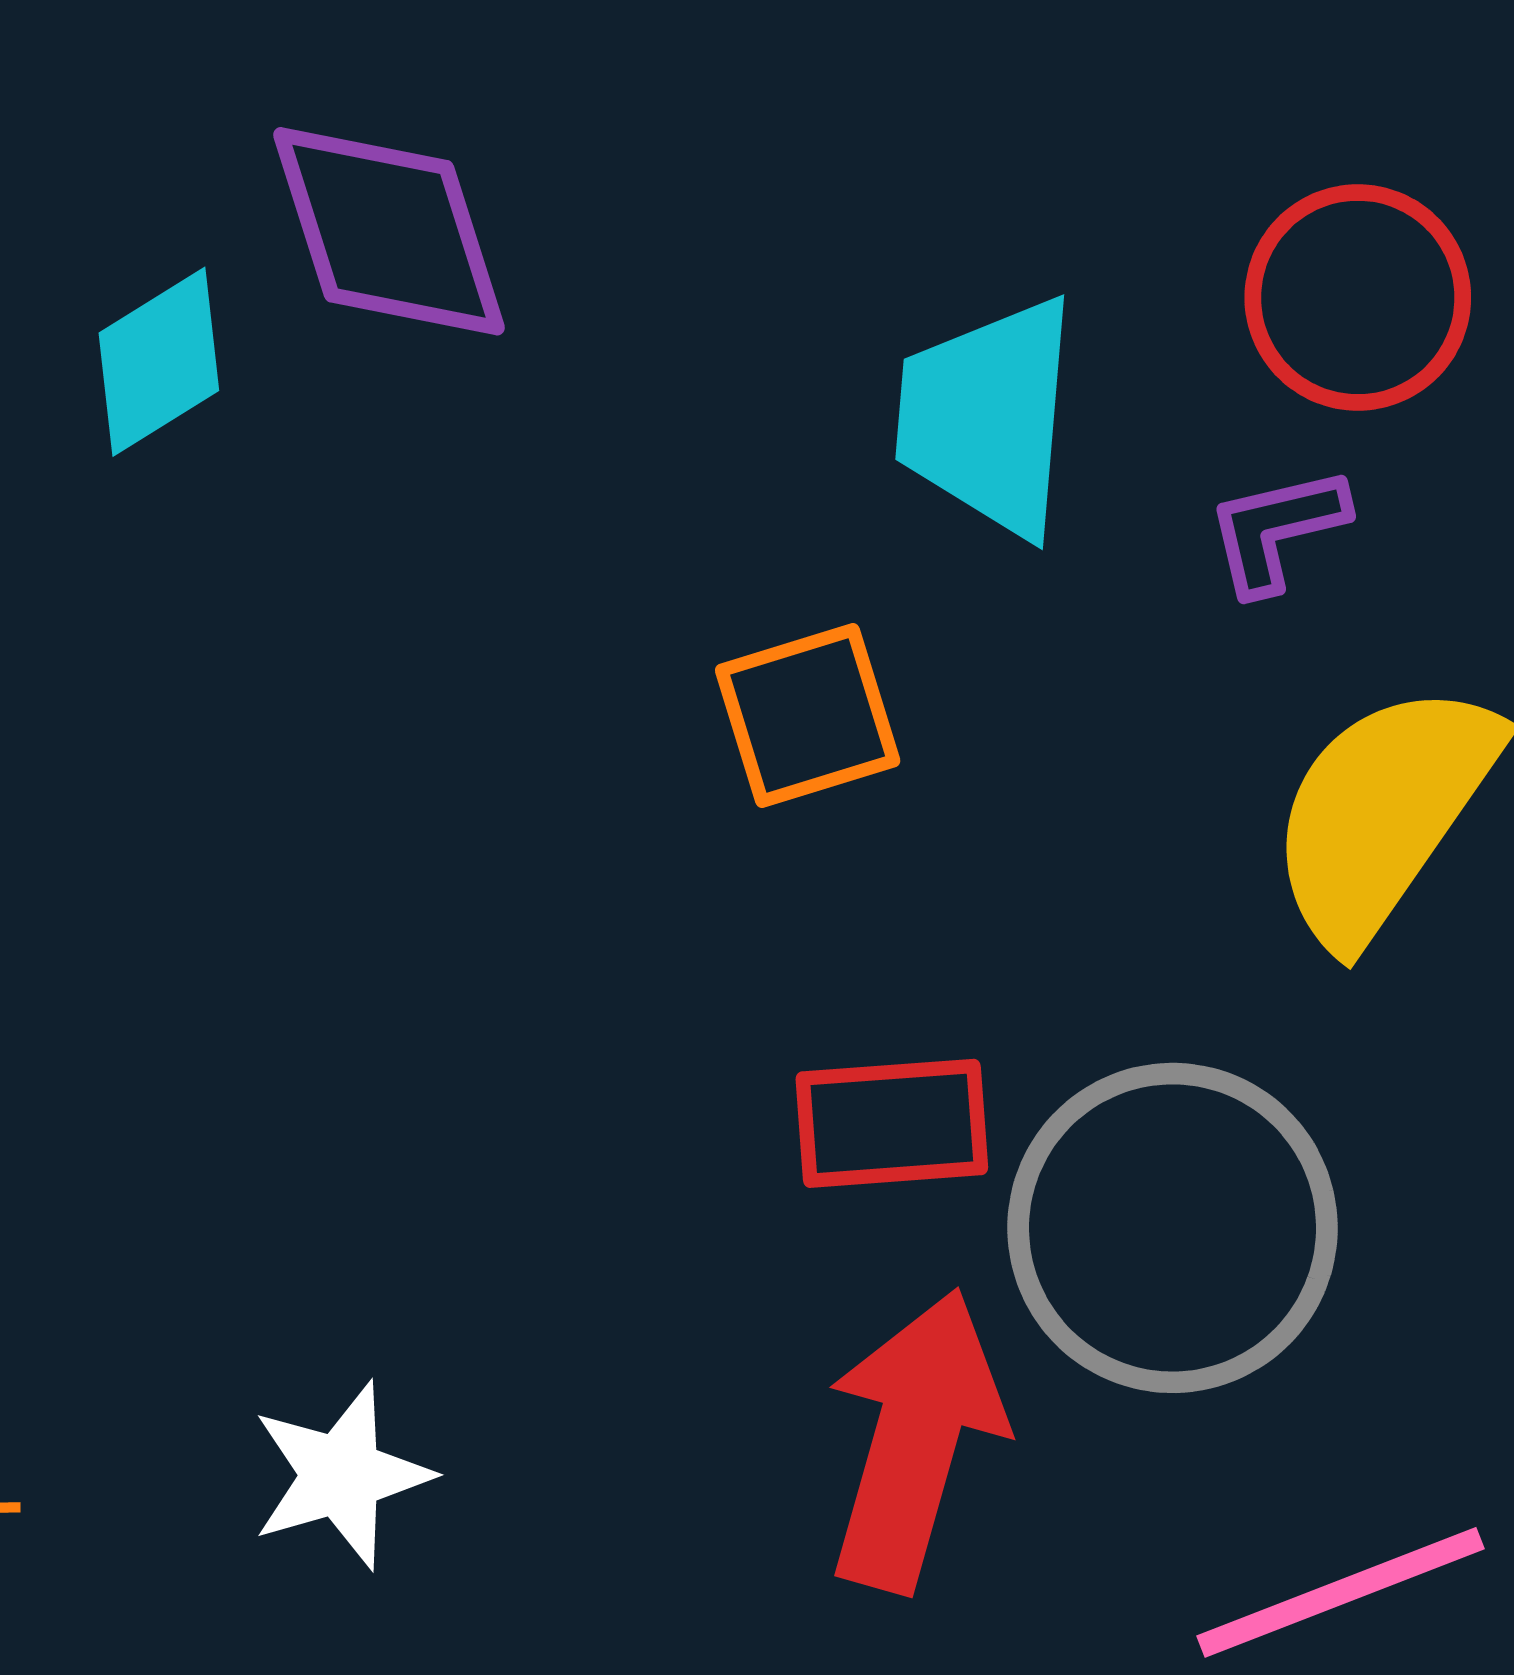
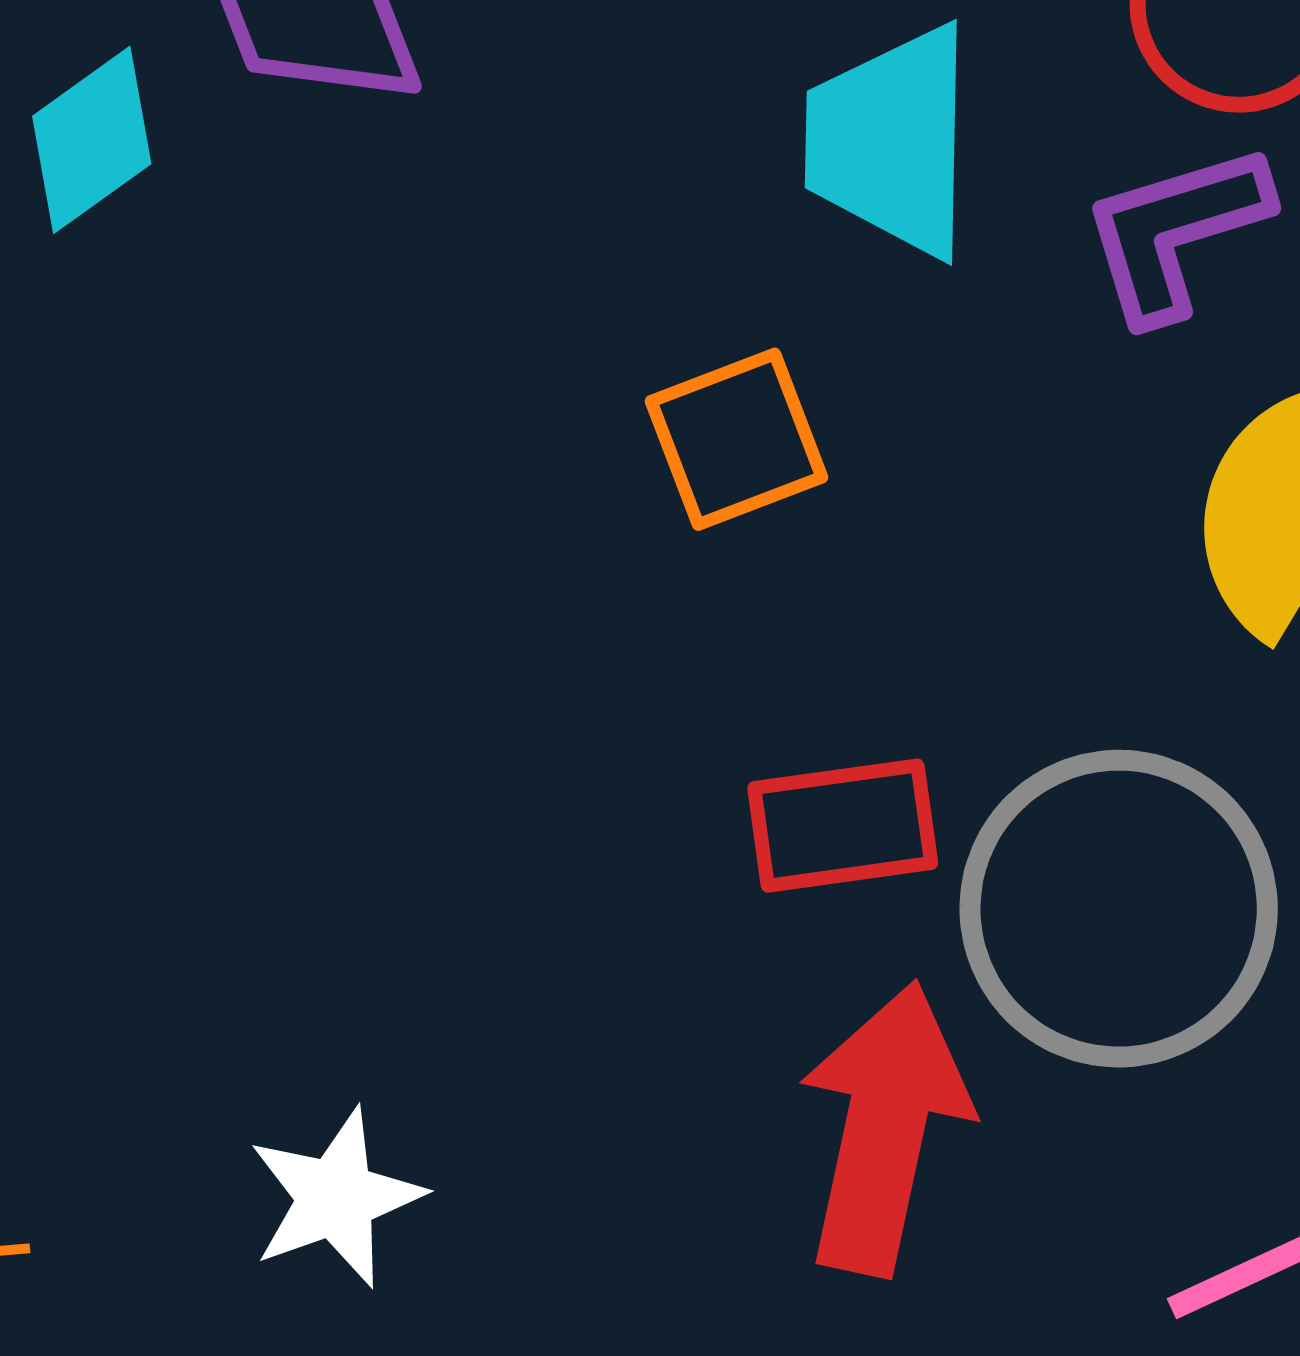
purple L-shape: (1277, 530) -> (1175, 232), size x1.4

